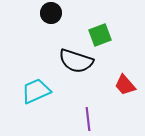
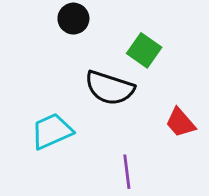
green square: (100, 35) -> (144, 50), turned -35

